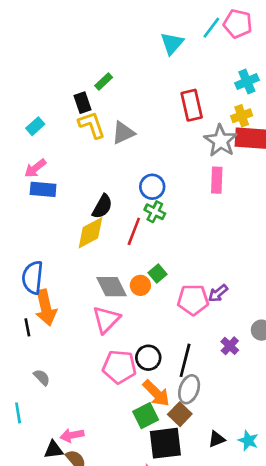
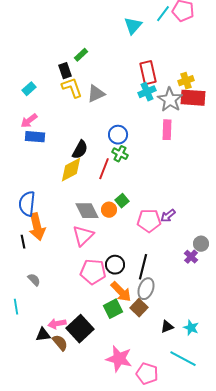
cyan cross: (247, 82) -> (147, 92), moved
purple cross: (230, 346) -> (191, 257), moved
black square: (165, 443) -> (80, 329), moved, turned -36

